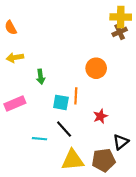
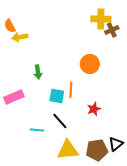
yellow cross: (121, 17) -> (101, 19), moved
yellow arrow: (15, 58) -> (20, 37), moved
black triangle: (121, 142) -> (116, 144), moved

